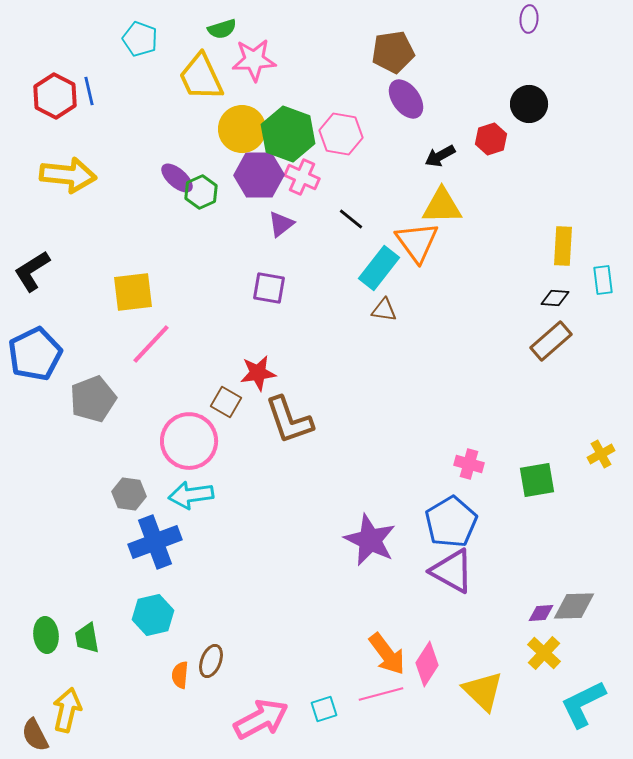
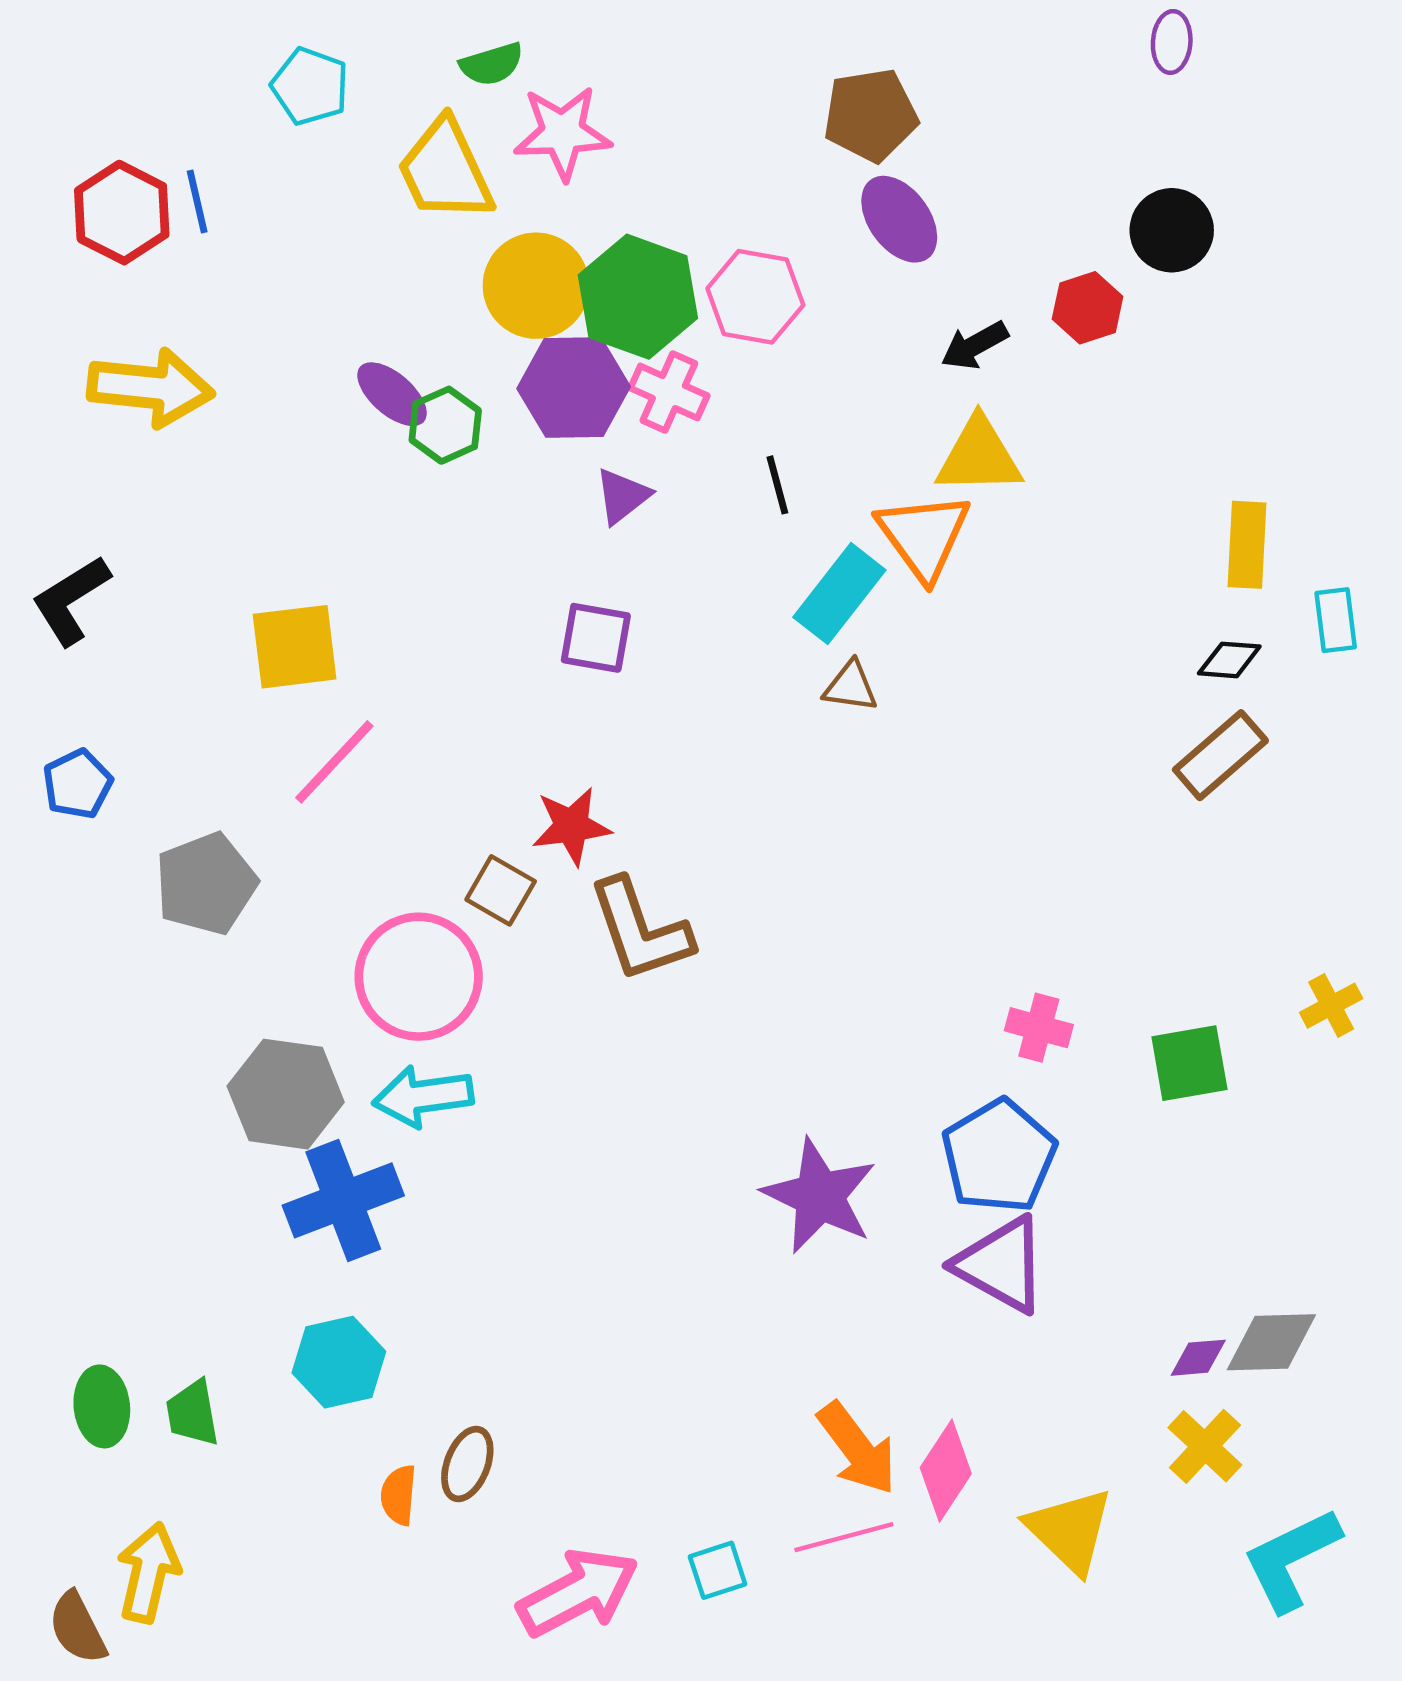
black line: (351, 219) -> (777, 485), turned 36
blue pentagon: (35, 354) -> (77, 784), size x0.6
gray hexagon: (129, 494) -> (286, 1094), size x1.5

